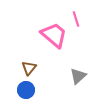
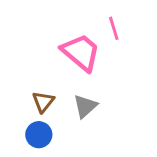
gray triangle: (78, 76) -> (85, 106), moved

